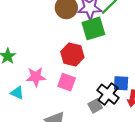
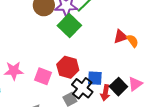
green square: (93, 28) -> (69, 25), turned -30
red hexagon: (72, 54) -> (68, 67), moved

